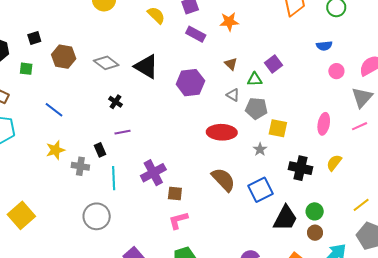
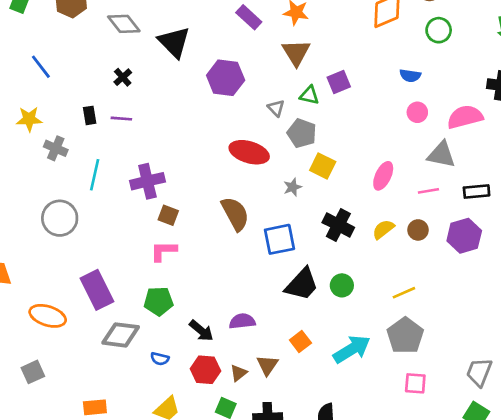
brown triangle: (231, 64) -> (296, 53), moved, size x1.6
gray triangle: (362, 97) -> (441, 155), turned 45
black rectangle: (100, 150) -> (90, 115), moved
brown circle: (315, 233) -> (418, 230), moved

